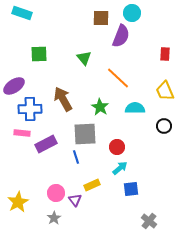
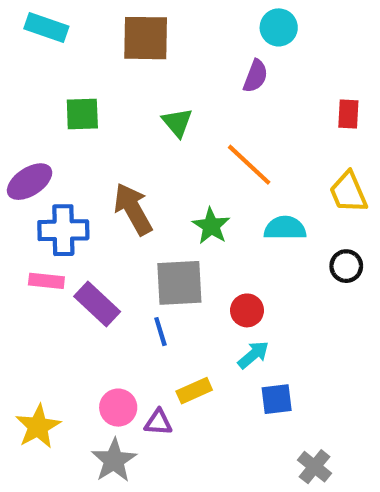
brown square: (101, 18) -> (146, 38), moved, size x1.4
purple semicircle: (121, 36) -> (255, 76), size x0.7
purple rectangle: (46, 144) -> (97, 304), turned 70
purple triangle: (75, 200) -> (158, 422), turned -48
gray star: (54, 218) -> (114, 460), size x1.5

